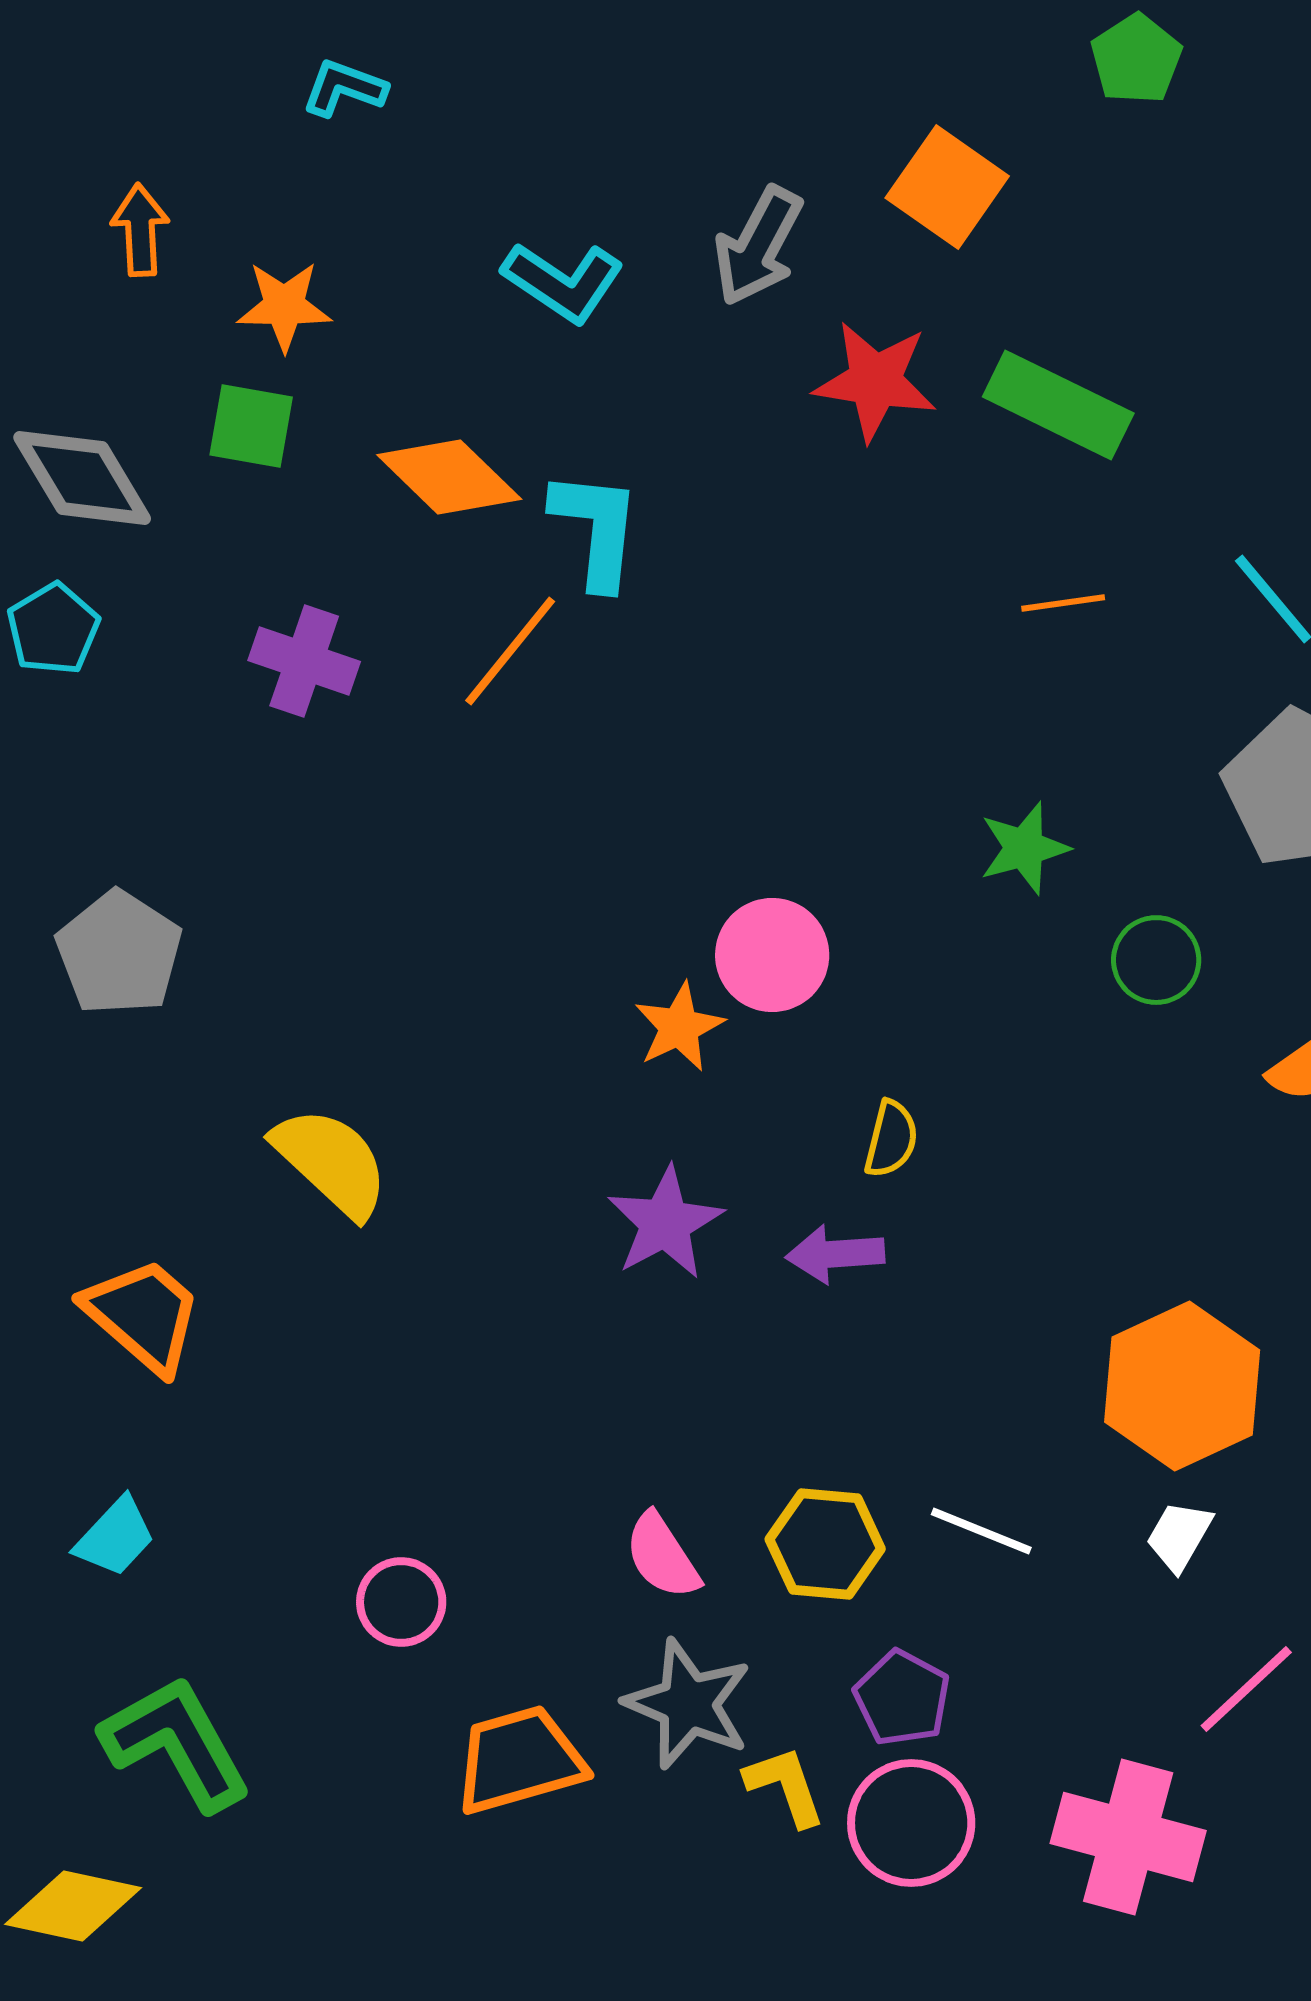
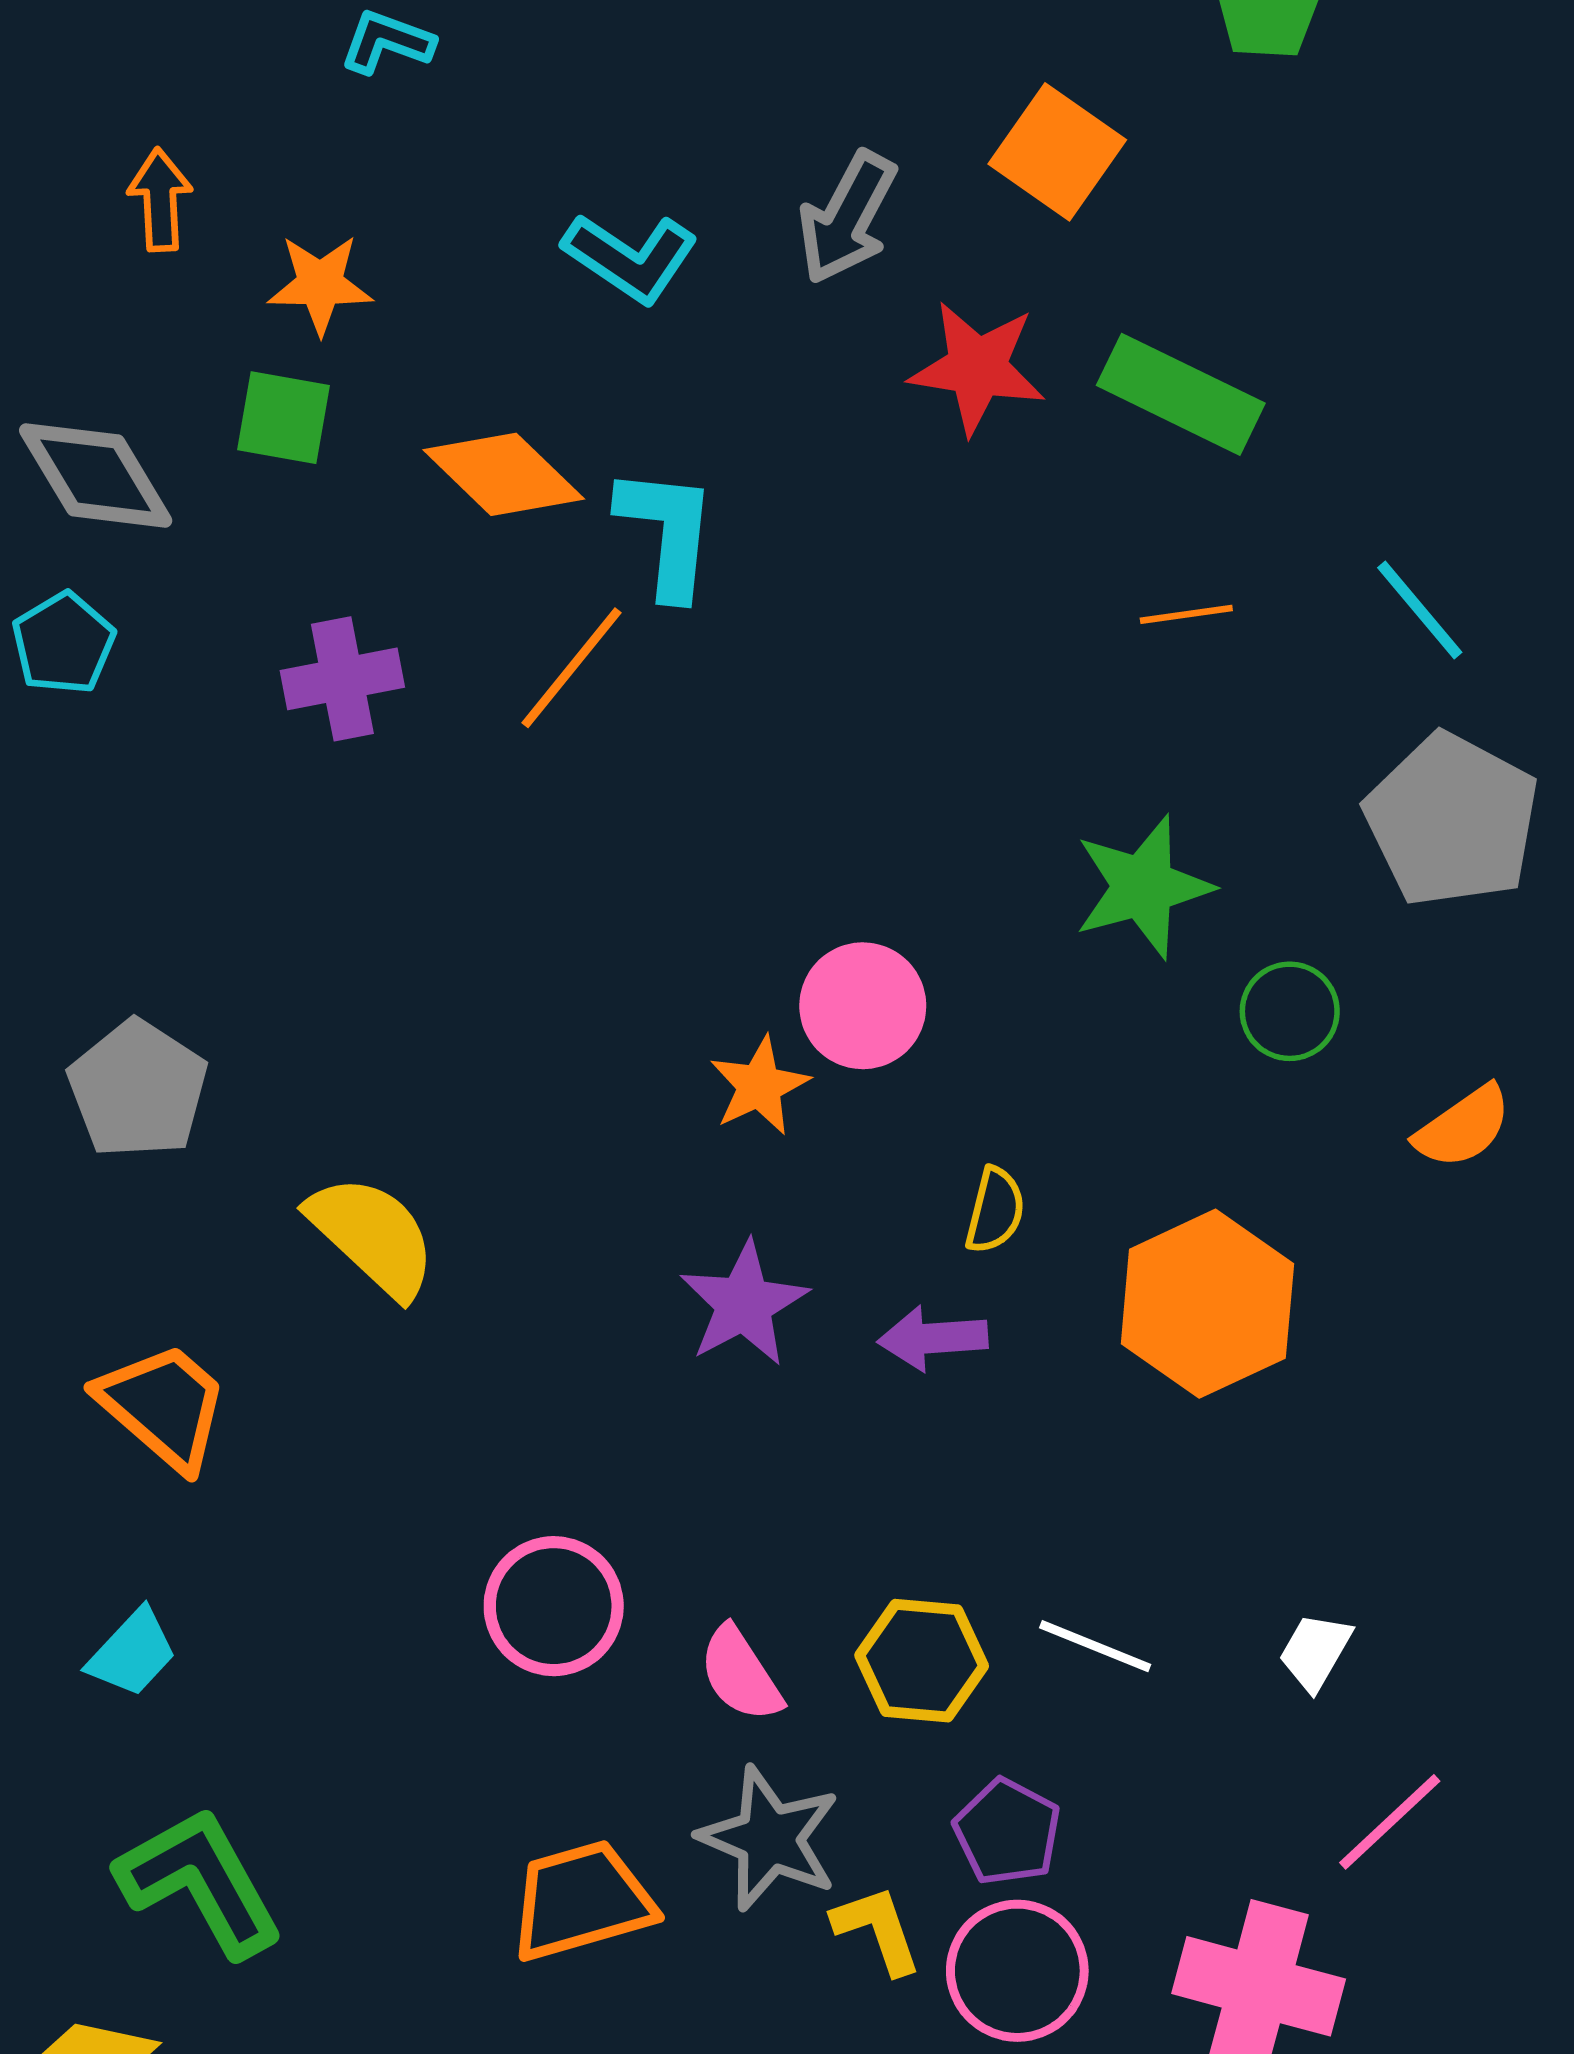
purple cross: (304, 661) -> (342, 679), turned -30
green star: (1024, 848) -> (1143, 887), size x1.4
gray pentagon: (119, 953) -> (138, 1089), moved
orange hexagon: (1182, 1386) -> (1207, 1304), moved
pink circle: (401, 1602) -> (554, 1606), moved, size x1.4

